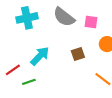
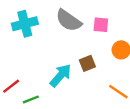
cyan arrow: (40, 56) -> (61, 75), moved

